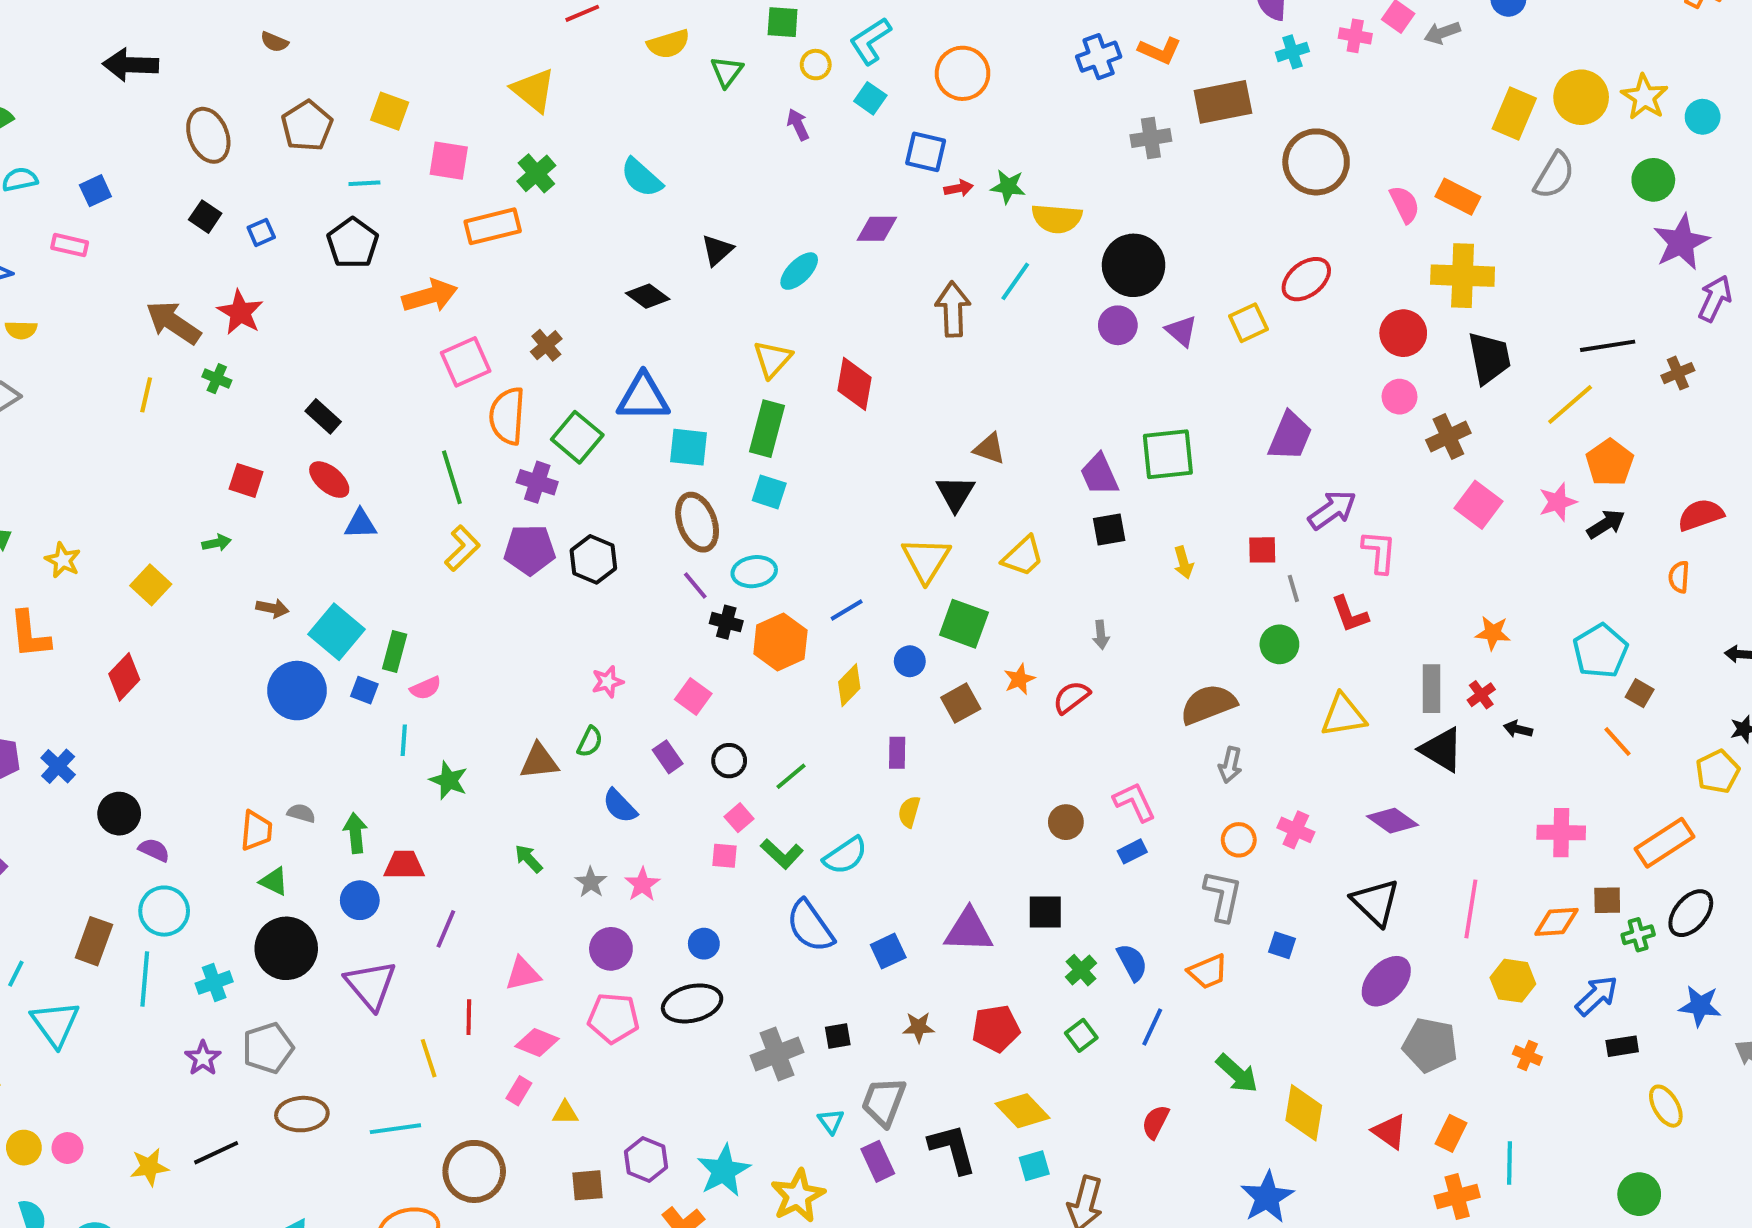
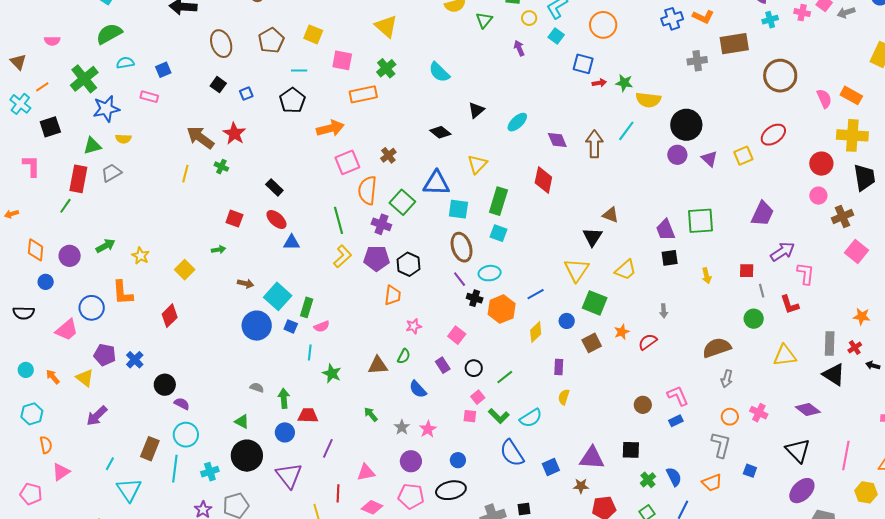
purple diamond: (877, 229) -> (557, 140), moved, turned 65
yellow triangle: (773, 359) -> (477, 164), moved
orange trapezoid: (256, 831) -> (393, 295), moved
brown star: (919, 1027) -> (581, 486), moved

